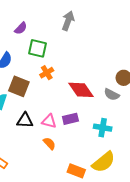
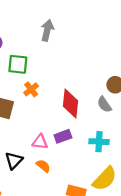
red diamond: (81, 90) -> (70, 103), turned 48
gray semicircle: (112, 94) -> (104, 104), turned 35
black triangle: (25, 120) -> (14, 161), moved, turned -42

